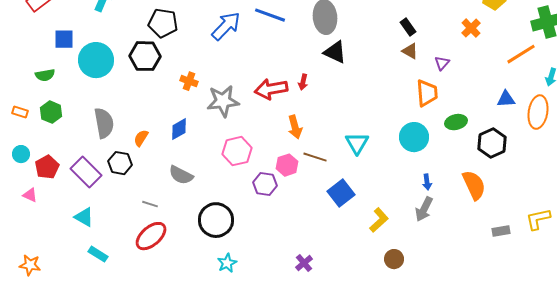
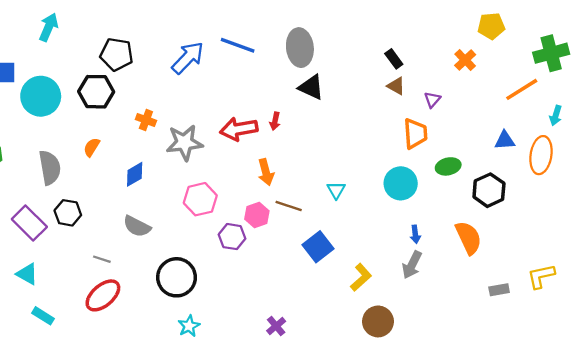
orange semicircle: (141, 138) -> (92, 147), moved
cyan triangle: (357, 143) -> (336, 190), size x0.7
brown circle: (394, 259) -> (378, 321), size x1.4

